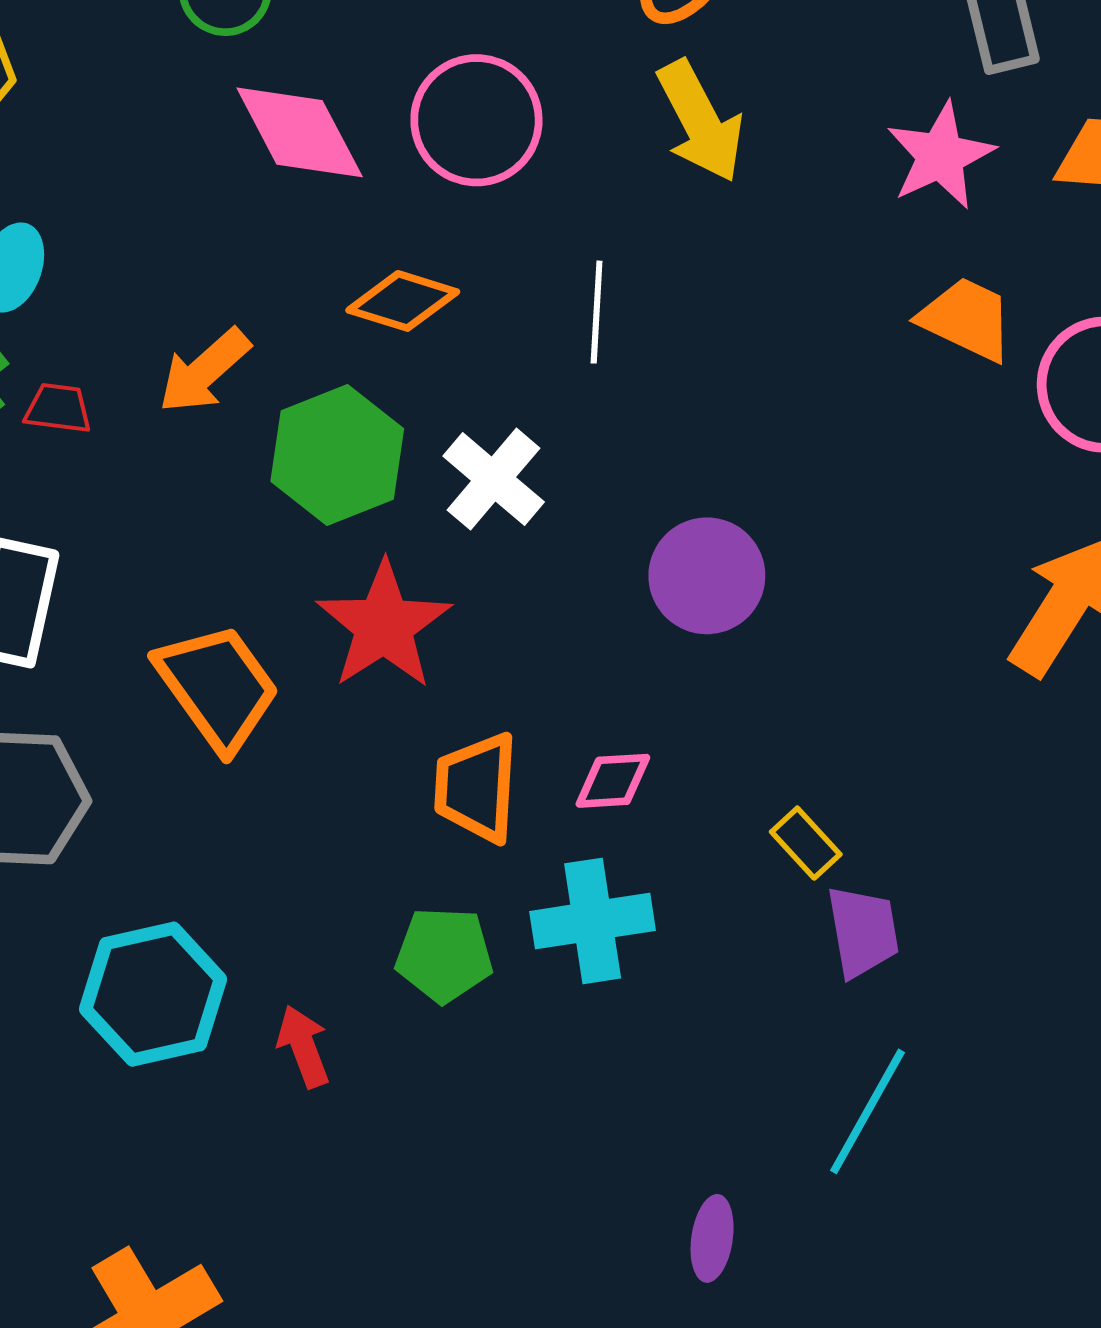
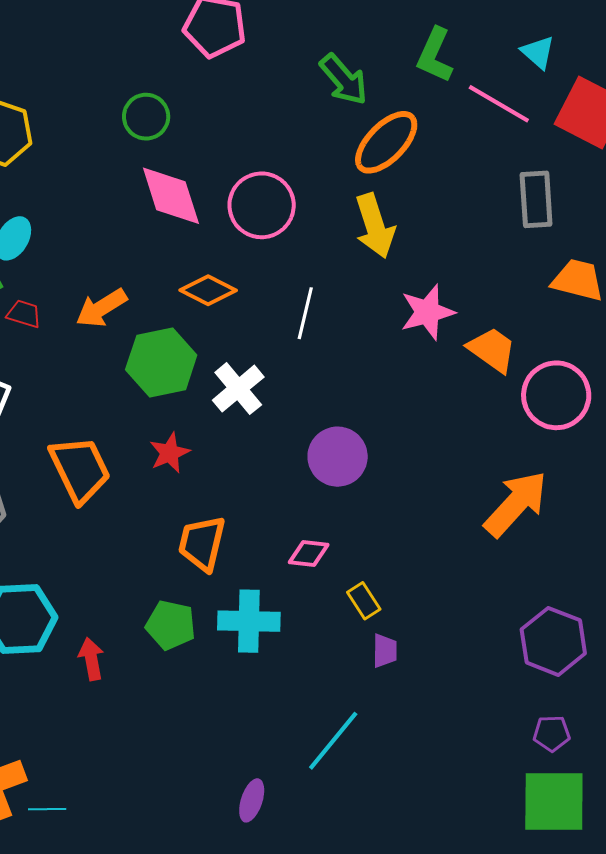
pink star: (940, 156) -> (427, 312), moved
red star: (384, 625) -> (170, 453), size x0.6
pink diamond: (613, 781) -> (309, 554), moved
purple trapezoid: (863, 932) -> (385, 651), size x0.7
cyan line: (868, 1111) -> (333, 741), moved
purple ellipse: (712, 1238) -> (252, 800), moved

